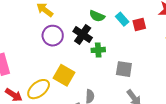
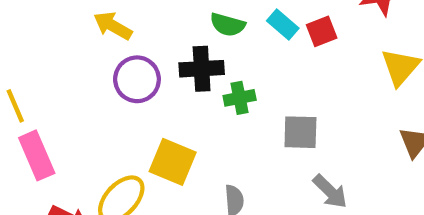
black cross: (83, 35) -> (202, 69), turned -30

